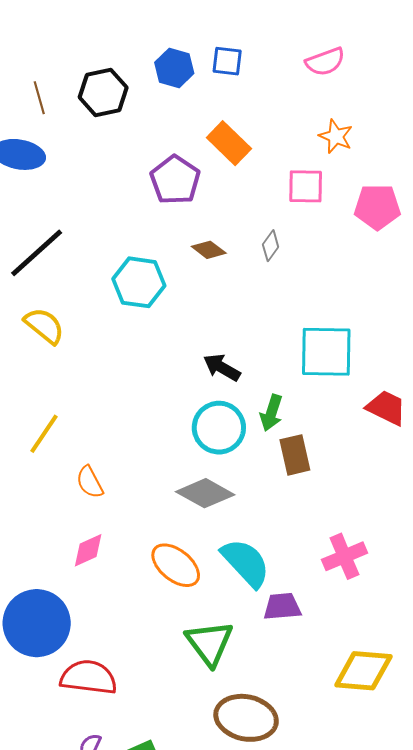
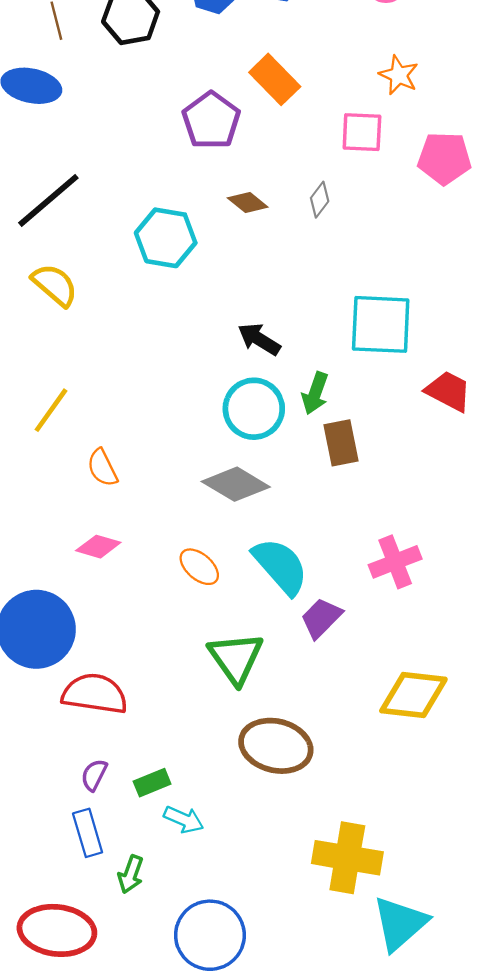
pink diamond: (88, 550) -> (98, 547), turned 39
orange ellipse: (176, 565) -> (199, 567), size x0.7
purple trapezoid: (282, 607) -> (321, 618), turned -42

